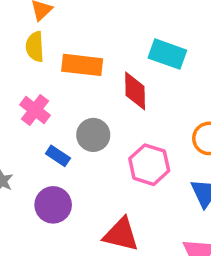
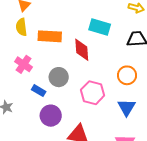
purple circle: (53, 205) -> (51, 116), moved

